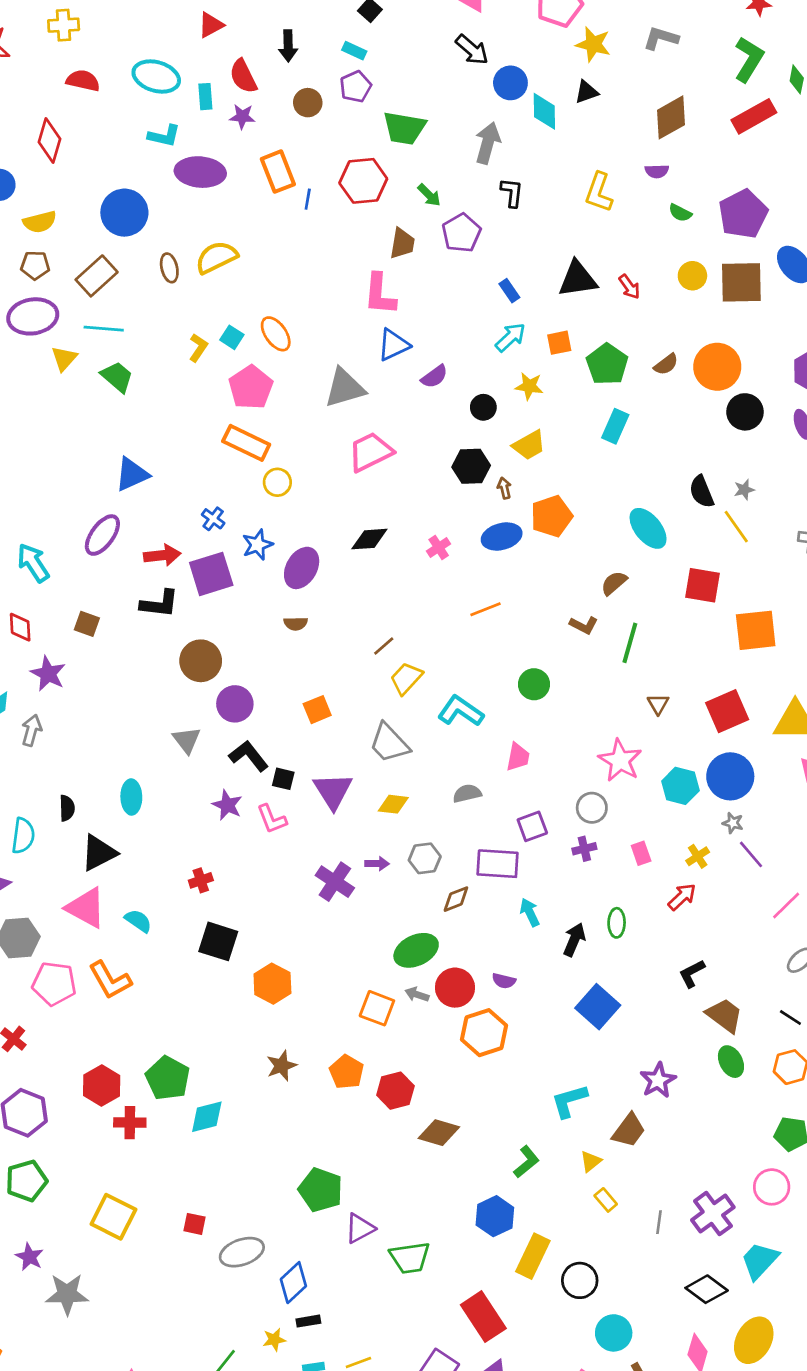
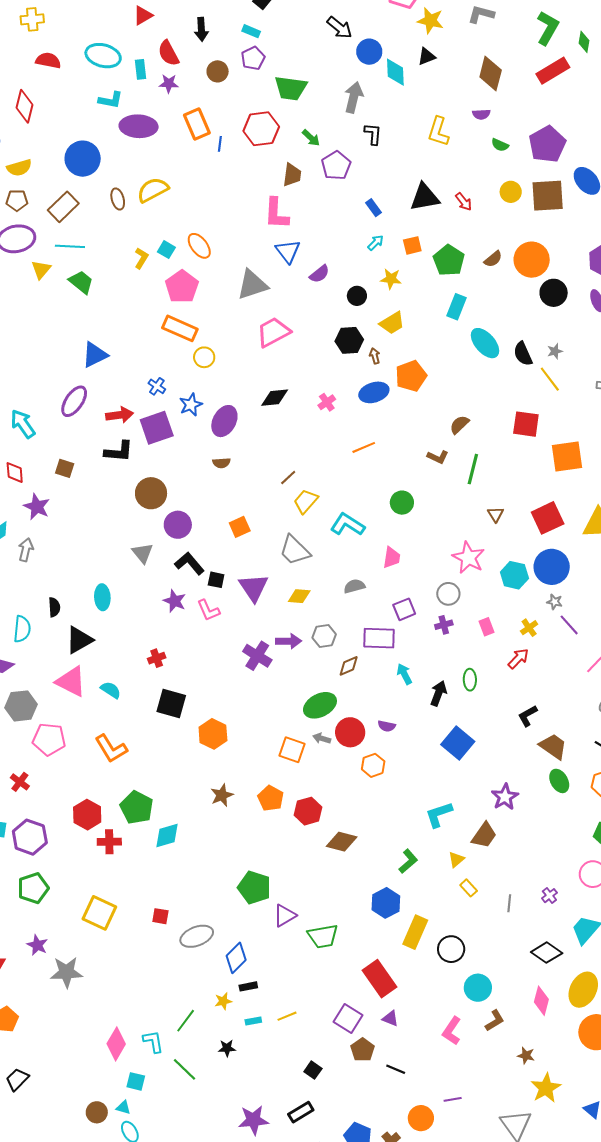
brown diamond: (671, 117) -> (491, 74), turned -44
cyan arrow: (510, 337) -> (376, 243), size x0.7
blue triangle: (393, 345) -> (288, 251), turned -40
cyan ellipse: (648, 528) -> (485, 343), moved
purple arrow: (377, 864) -> (289, 641), size x1.4
orange L-shape: (110, 980) -> (111, 749), moved
orange hexagon: (484, 1033) -> (373, 765), size x0.7
purple cross: (713, 1214) -> (549, 896), size x0.5

